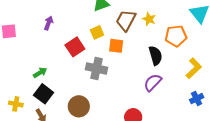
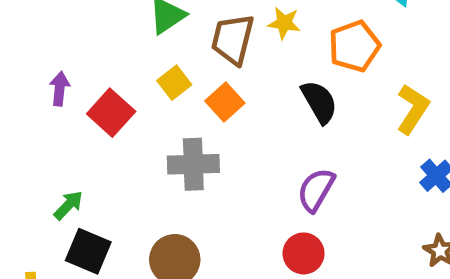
orange square: (116, 46) -> (225, 102), turned -35
red square: (75, 47) -> (111, 113), moved
purple semicircle: (153, 82) -> (316, 190), moved

